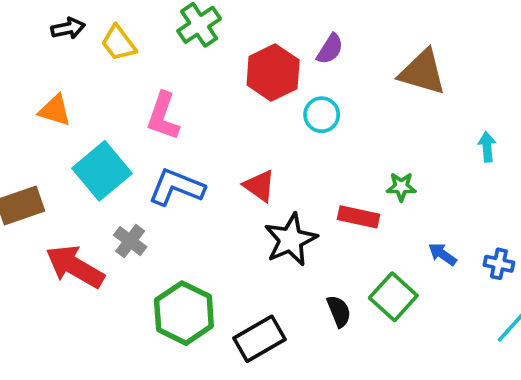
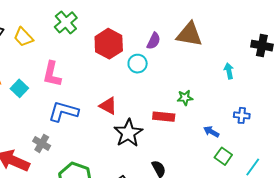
purple semicircle: (330, 49) -> (154, 41), moved
cyan square: (102, 171) -> (19, 88), moved, size x0.6
blue cross: (499, 264) -> (242, 115), moved
green square: (393, 297) -> (223, 156), moved, size x0.7

